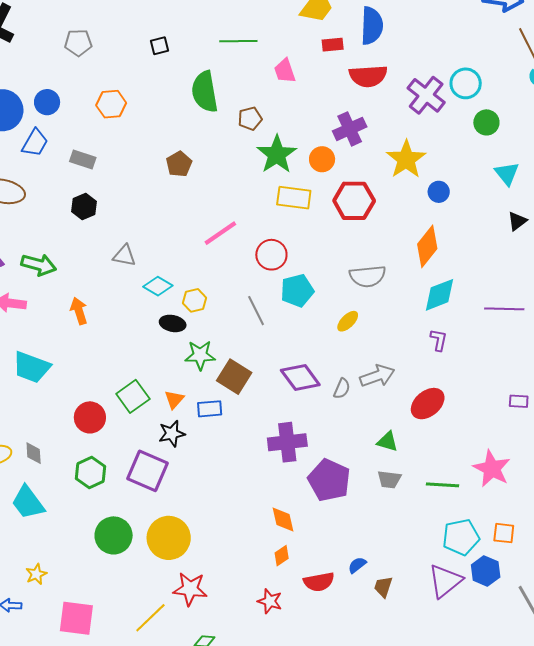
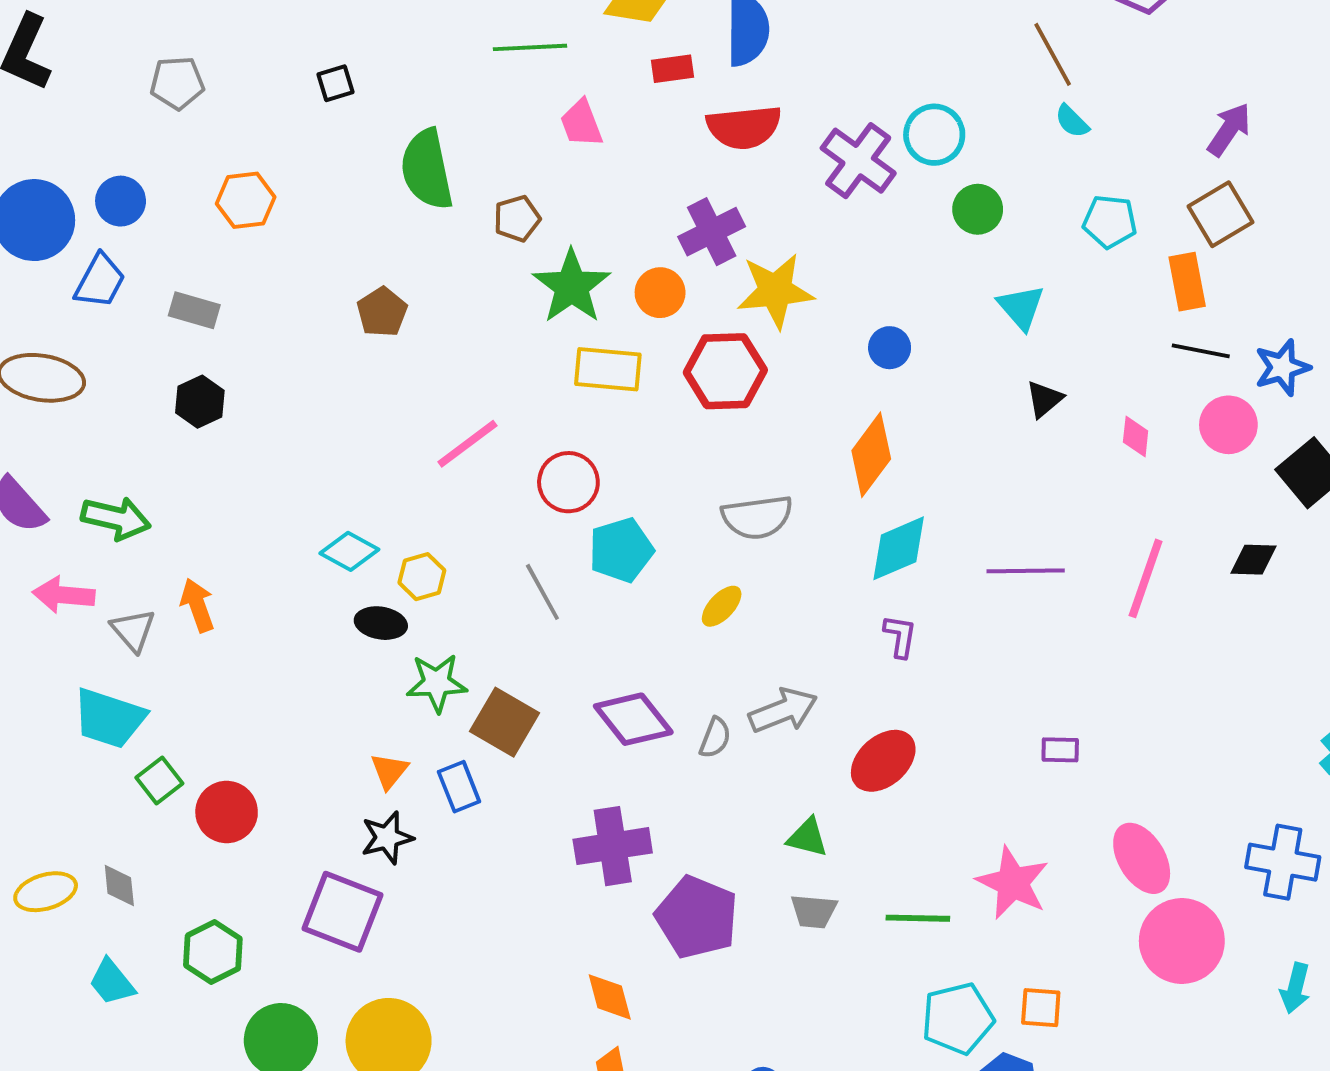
green line: (238, 41) -> (530, 47), moved
yellow star: (406, 159) -> (775, 291), moved, turned 30
gray triangle: (124, 256) -> (133, 630), moved, turned 40
green square: (133, 396) -> (159, 780), moved, size x0.7
blue rectangle: (210, 409) -> (459, 787), turned 75
green hexagon: (91, 472) -> (213, 952), moved
cyan trapezoid: (28, 502) -> (112, 982), size x0.7

